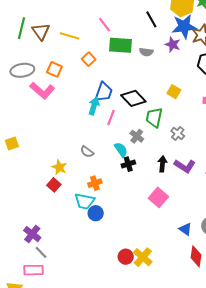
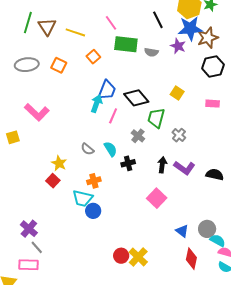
pink L-shape: (42, 91) -> (37, 112), moved
cyan semicircle: (121, 150) -> (110, 149), moved

